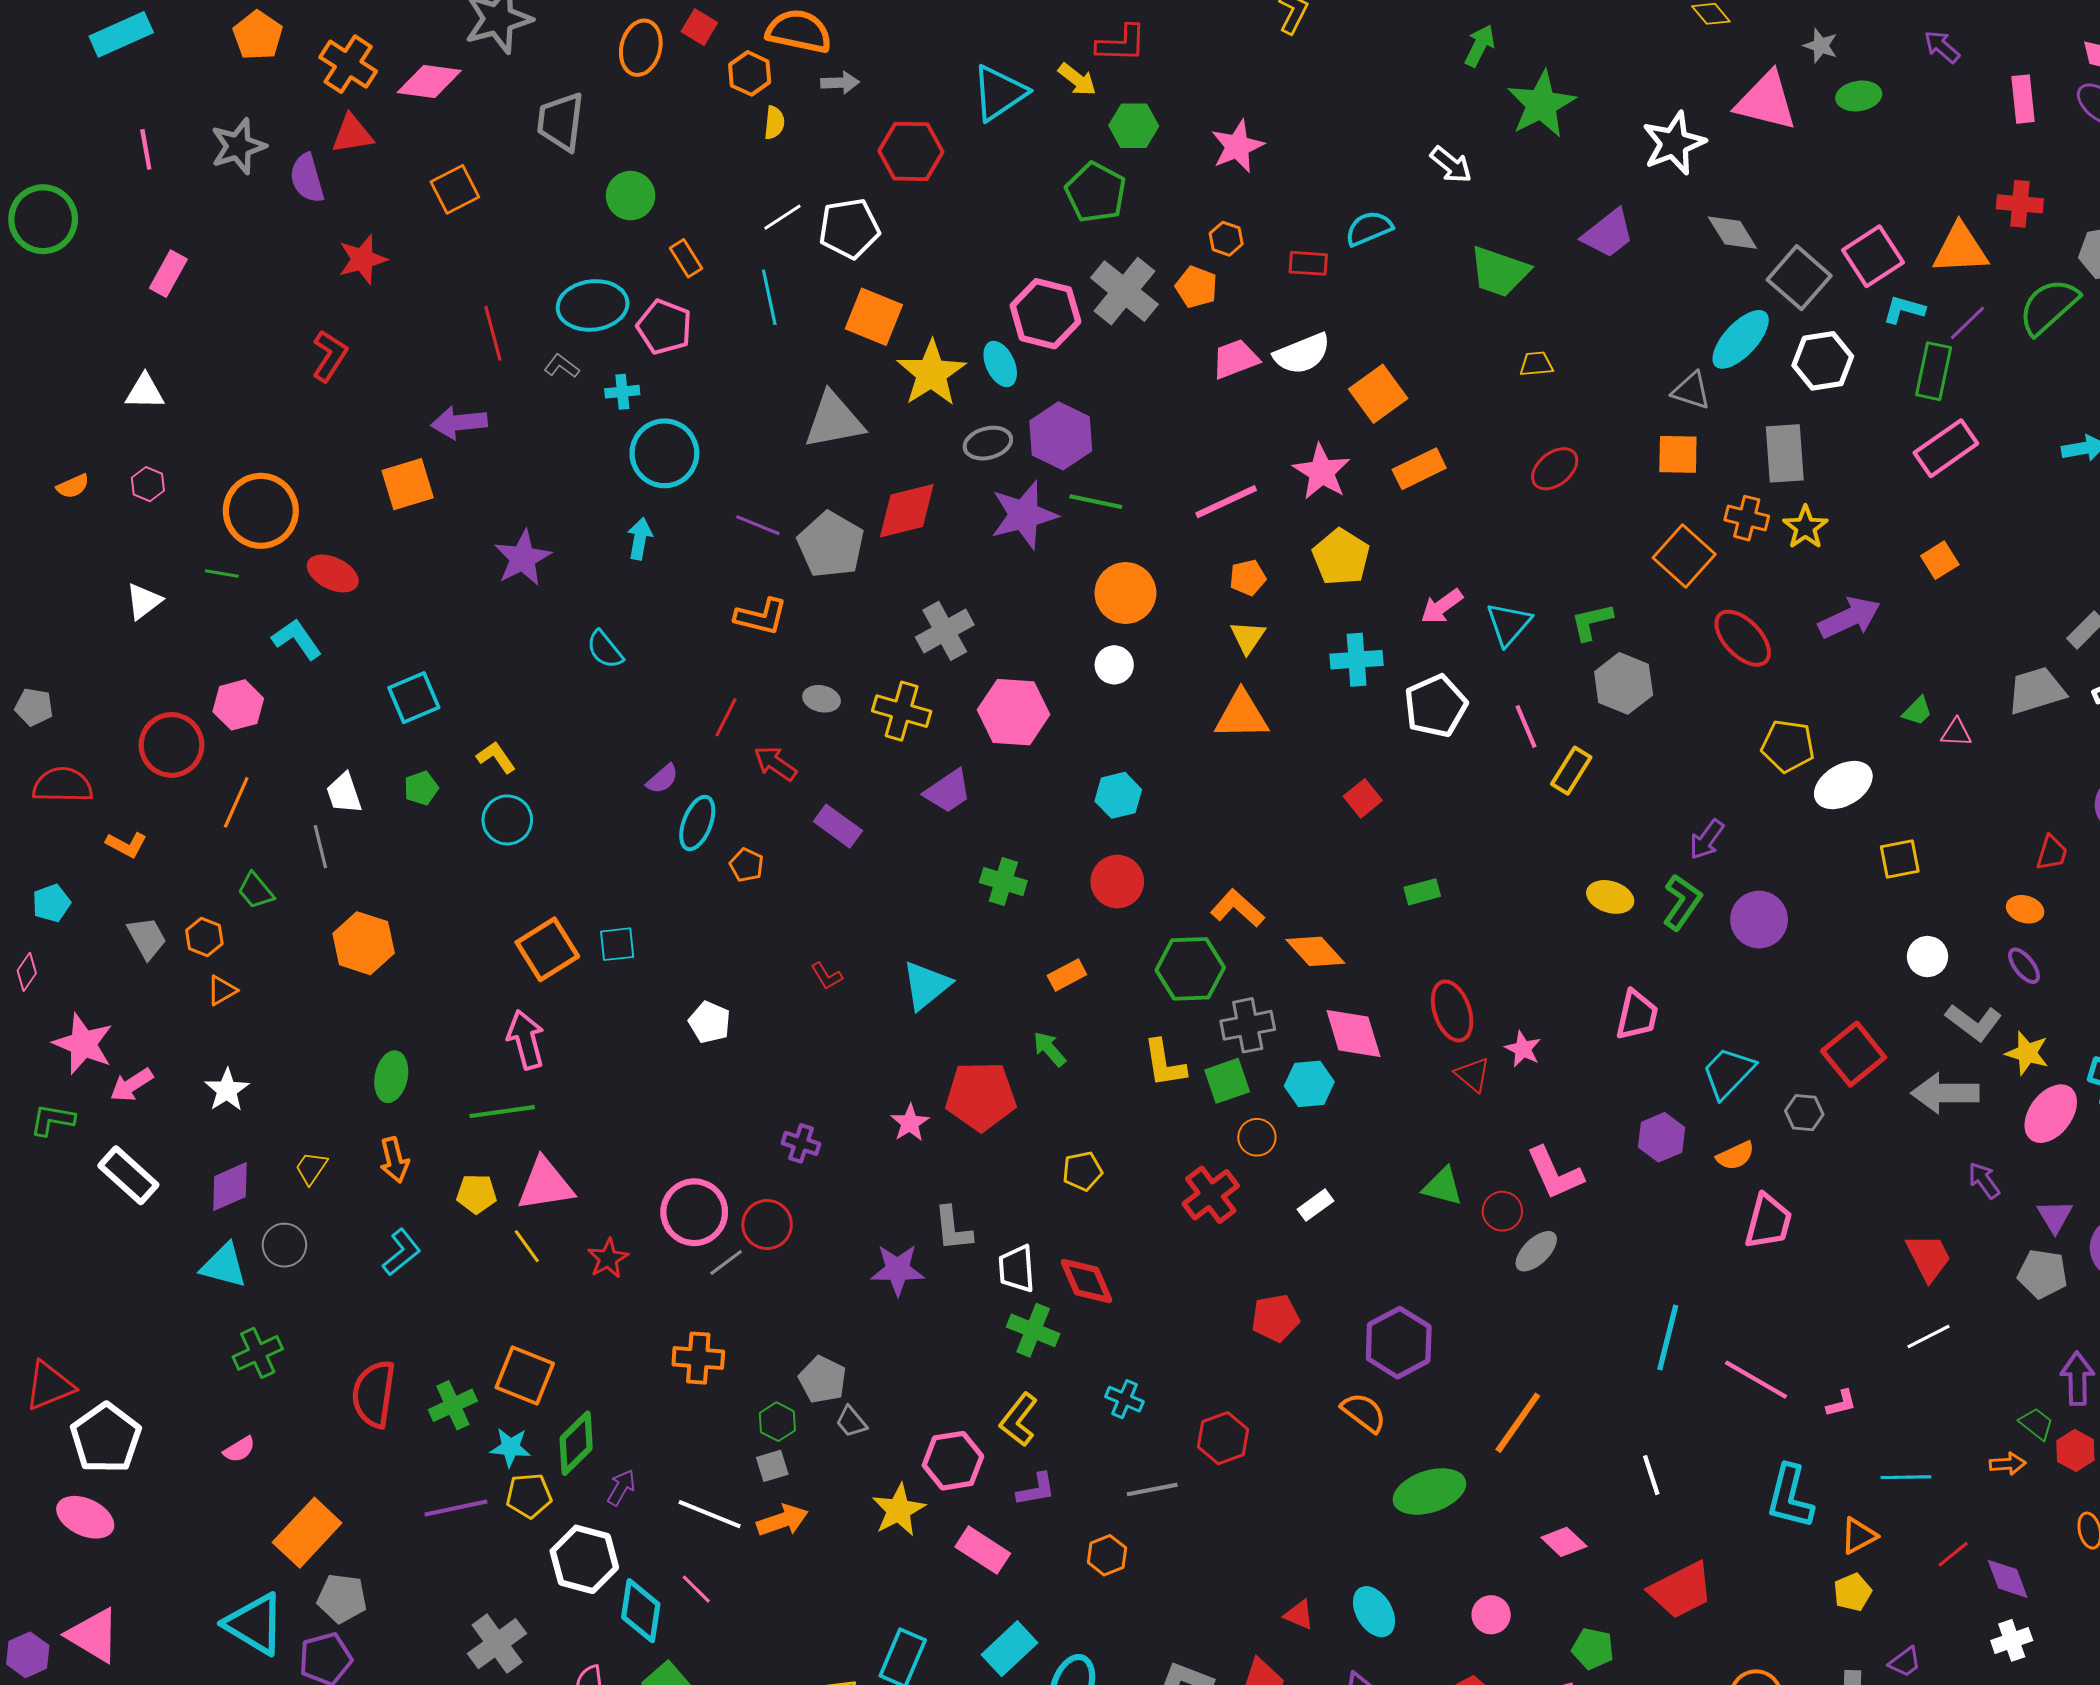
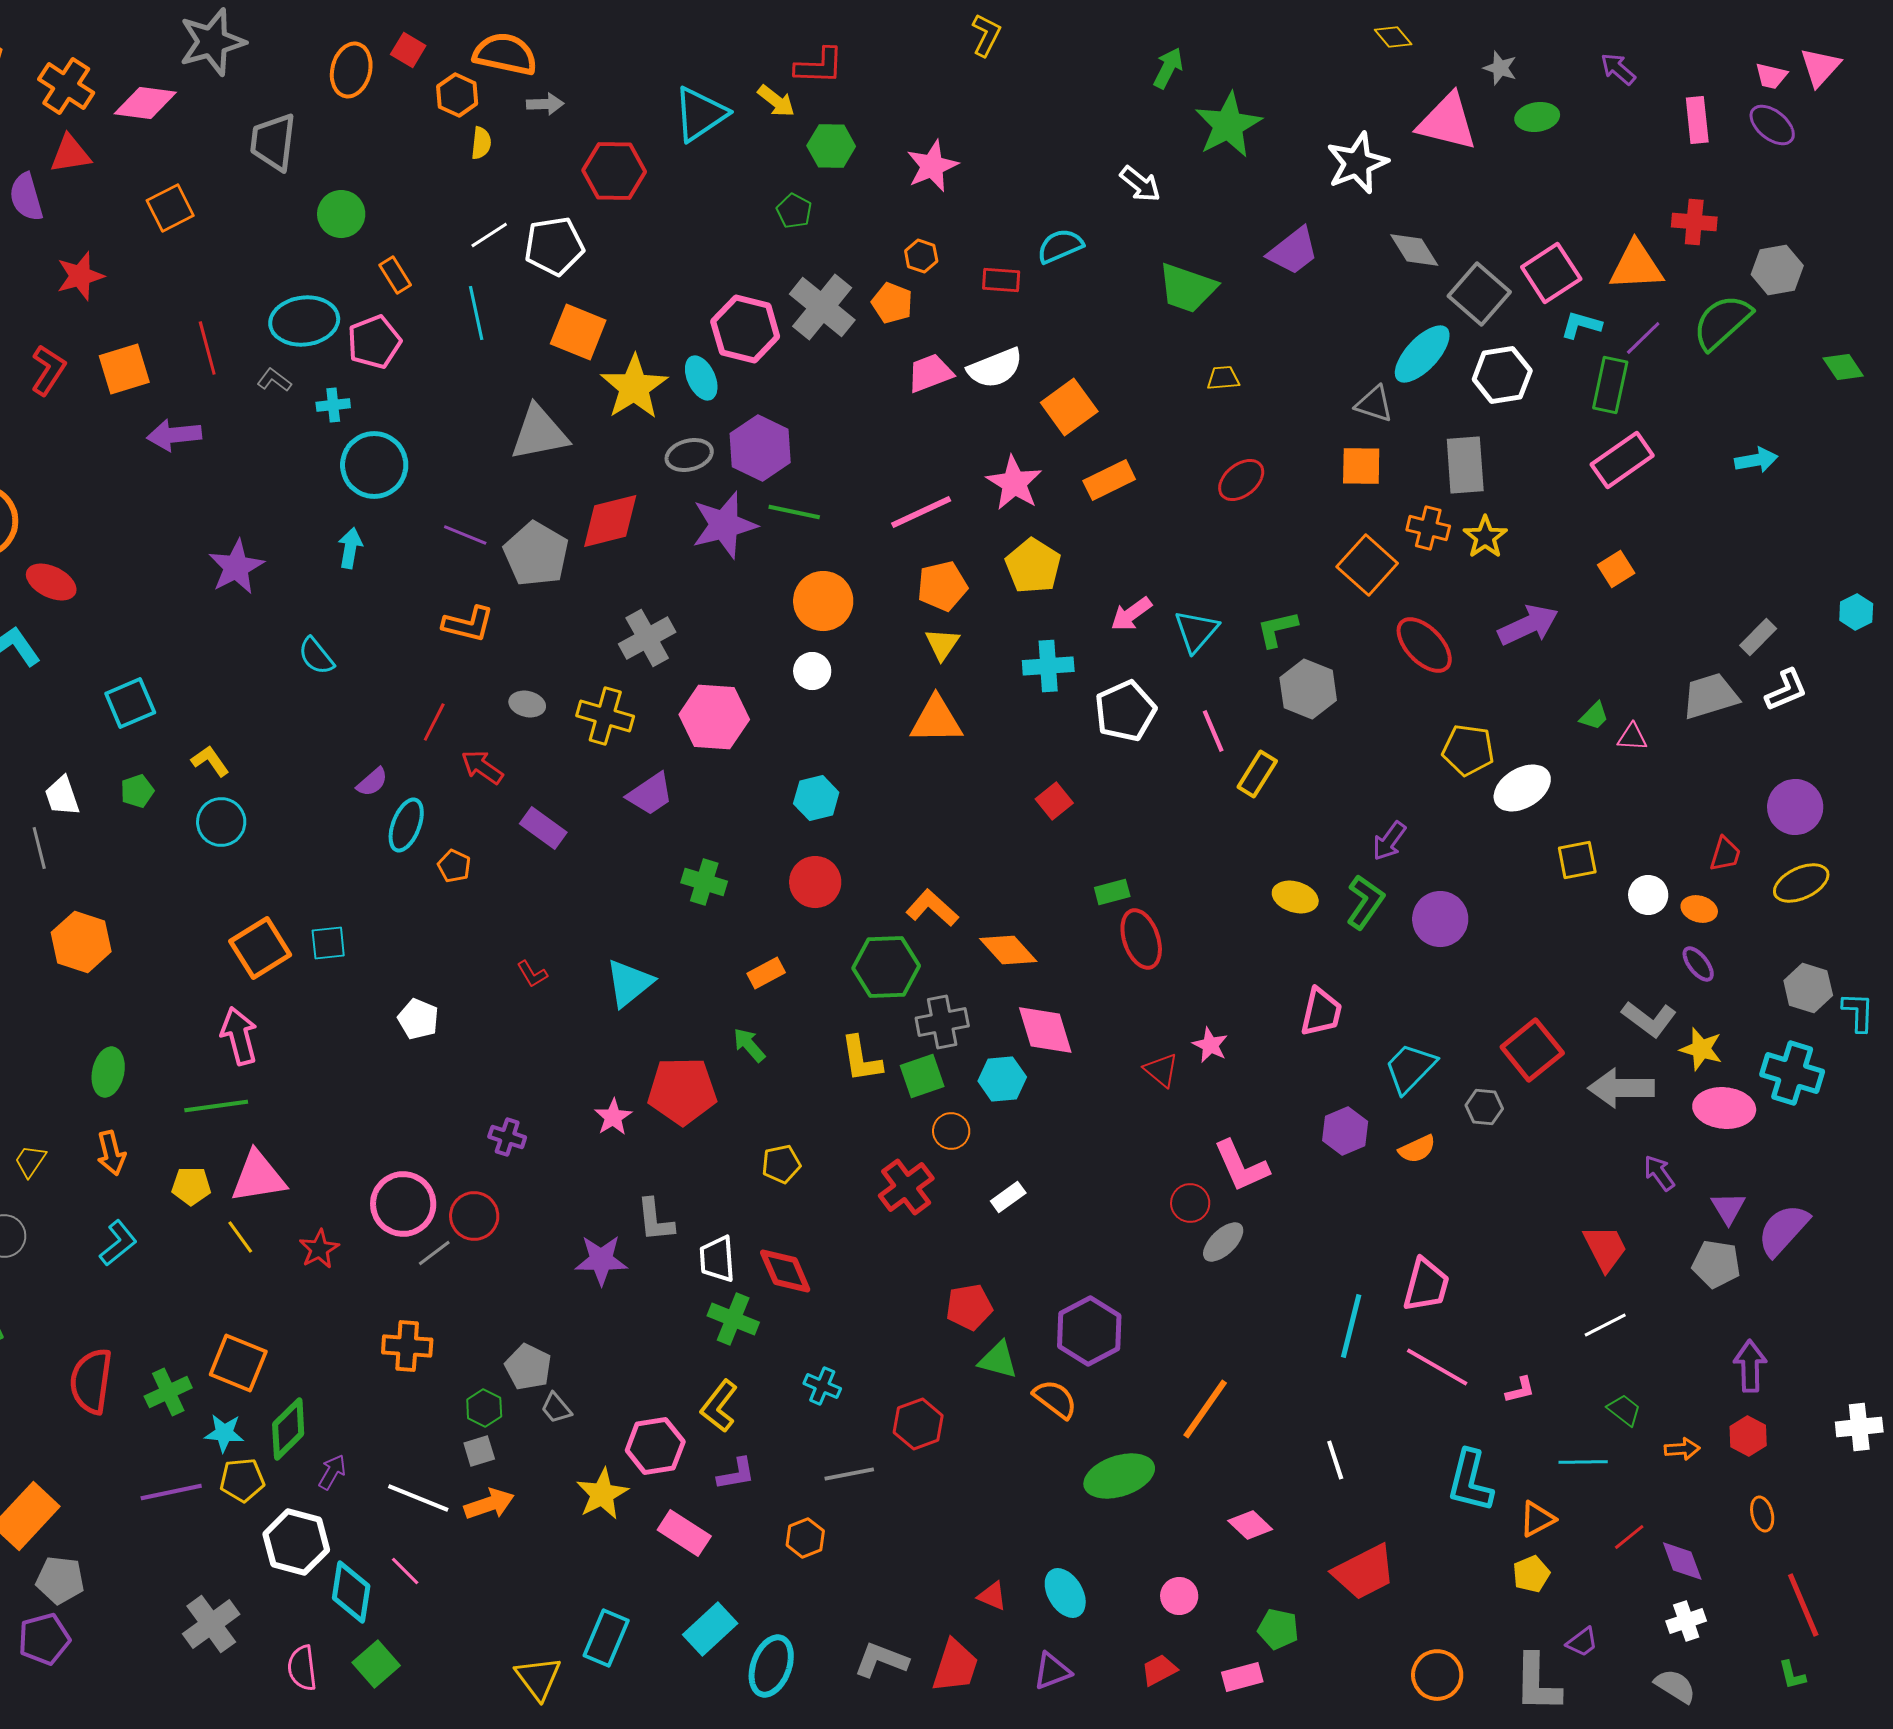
green pentagon: (1096, 193) -> (794, 211), size x0.6
pink pentagon: (664, 327) -> (374, 342), turned 30
orange square: (408, 484) -> (124, 369), moved
orange pentagon: (1248, 578) -> (942, 586), size x1.4
white circle: (1927, 957) -> (1648, 895), moved
red ellipse: (1452, 1011) -> (1141, 939), moved
pink ellipse: (2051, 1114) -> (1724, 1108), turned 58
green triangle: (1443, 1187) -> (998, 1360), moved
pink trapezoid: (1768, 1221) -> (1426, 1285), moved
green trapezoid: (2036, 1424) -> (1624, 1410), moved

